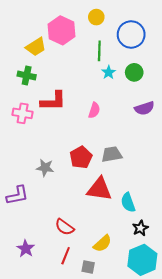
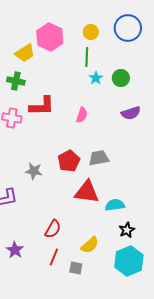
yellow circle: (96, 17) -> (91, 32), moved
blue circle: (131, 34) -> (128, 28), moved
cyan semicircle: (128, 202) -> (115, 205), turned 102
red semicircle: (65, 227) -> (53, 229), turned -96

